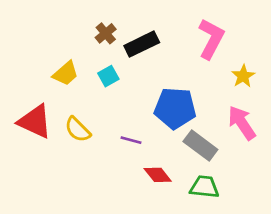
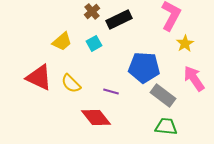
yellow star: (243, 76) -> (185, 43), moved
red diamond: (158, 175) -> (96, 117), moved, size x1.4

